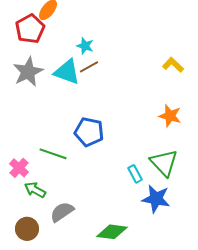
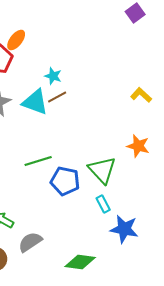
blue pentagon: (89, 132) -> (65, 181), moved
green line: (53, 154) -> (38, 161), moved, turned -36
green triangle: (164, 163) -> (102, 170), moved

